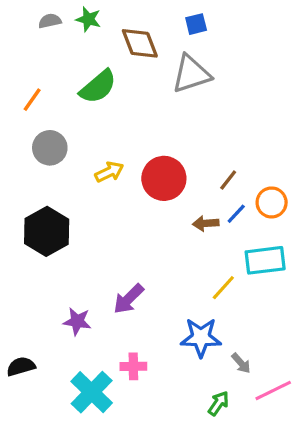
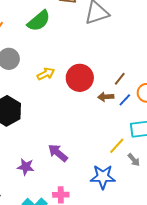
brown arrow: (206, 223) -> (106, 97), moved
purple arrow: (129, 299) -> (58, 153), turned 85
gray arrow: (241, 363) -> (134, 160), moved

